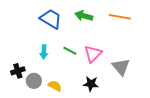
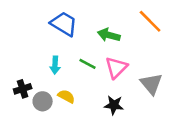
green arrow: (84, 16) -> (109, 35), moved
orange line: (120, 17) -> (150, 21), turned 35
yellow semicircle: (55, 86) -> (66, 96), moved

